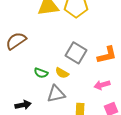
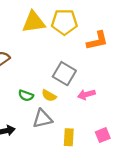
orange L-shape: (107, 55) -> (97, 41), moved
pink arrow: (102, 85) -> (86, 94), moved

